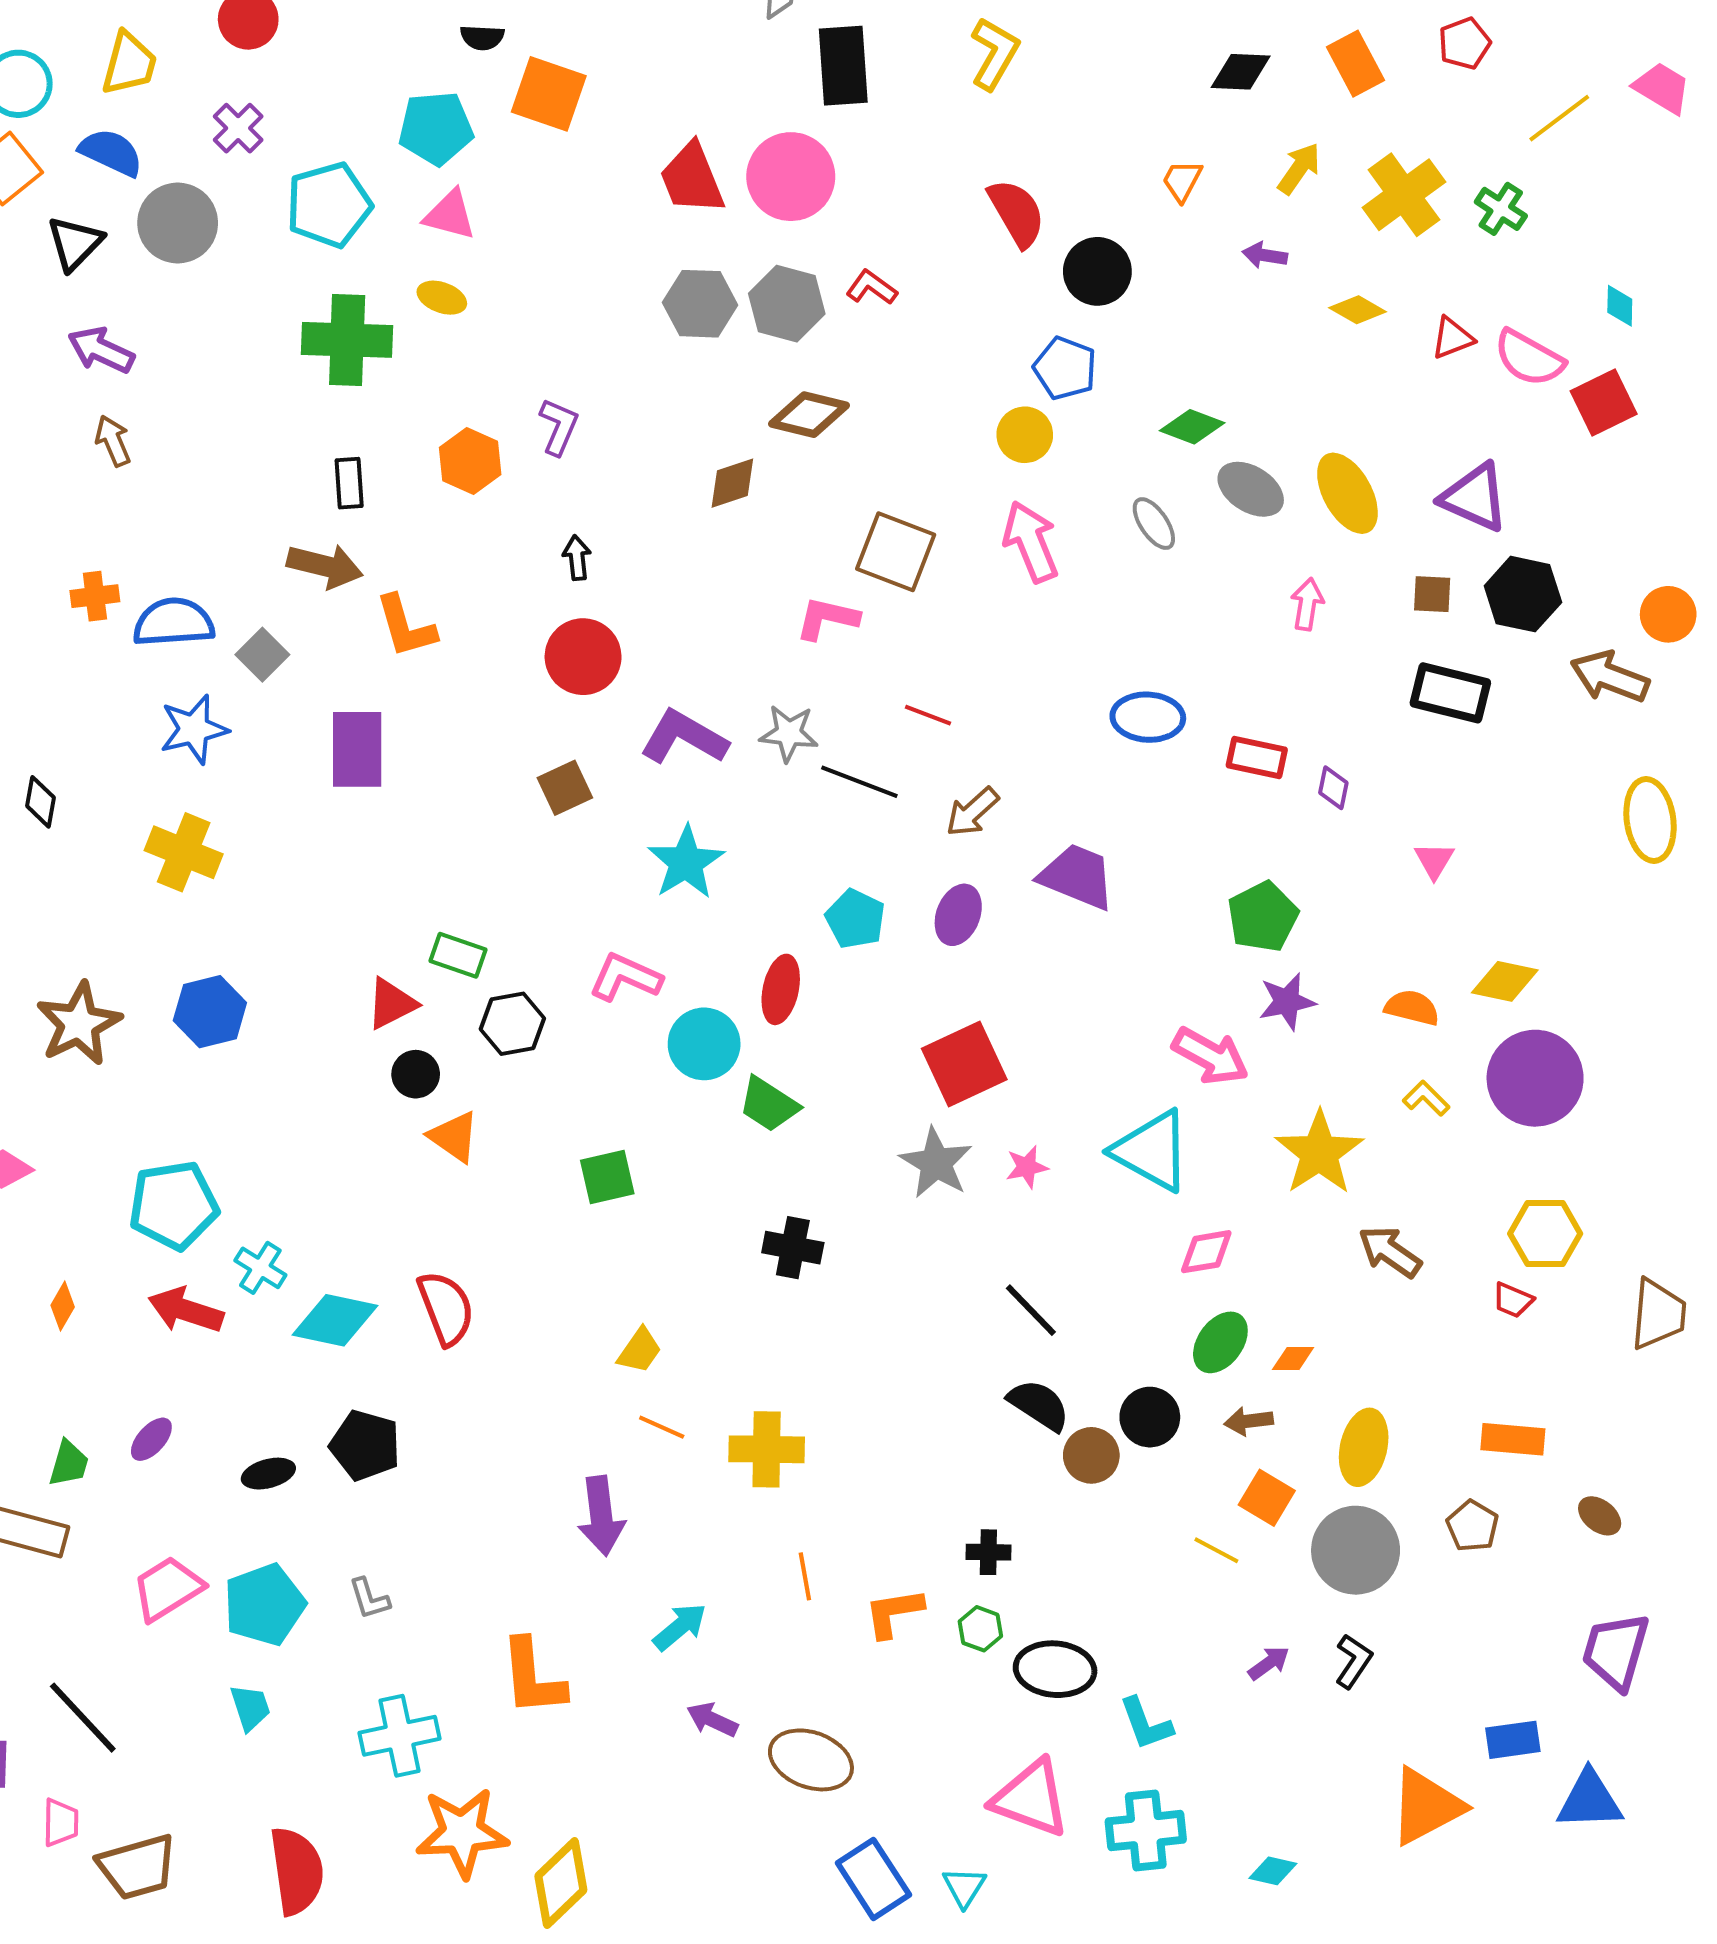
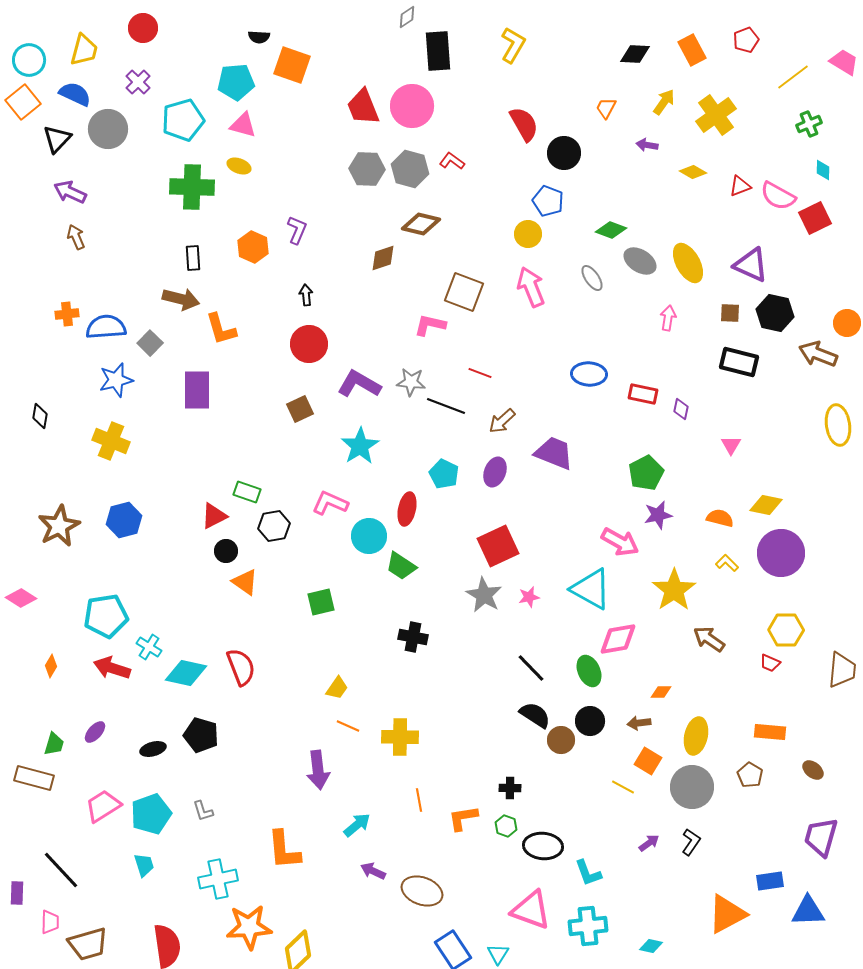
green cross: (1501, 209) -> (809, 124), moved, turned 35
pink diamond: (1206, 1252) -> (618, 639), size x1.4
green ellipse: (1220, 1342) -> (589, 671), moved, turned -60

